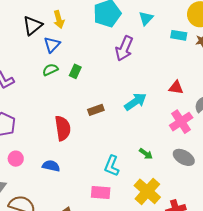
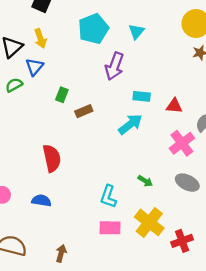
cyan rectangle: (179, 35) -> (142, 96), moved
green semicircle: (50, 70) -> (14, 85), moved
brown rectangle: (96, 110) -> (84, 111), moved
pink rectangle: (101, 193) -> (110, 228), moved

